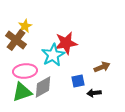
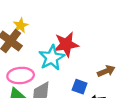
blue square: (78, 81) -> (80, 87), turned 32

